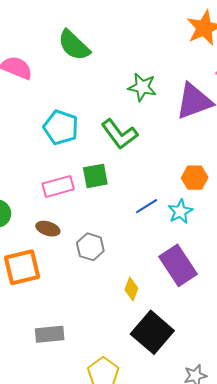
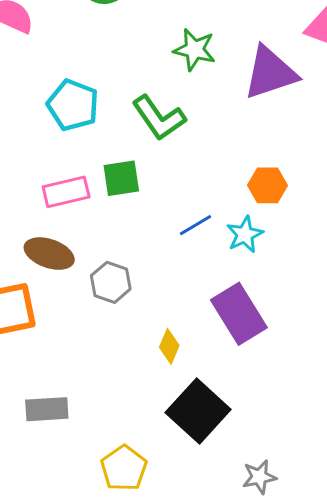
brown ellipse: (48, 229) -> (49, 254), size x1.4

